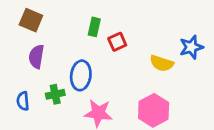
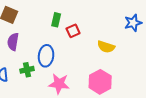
blue star: (191, 47) -> (133, 23), moved

